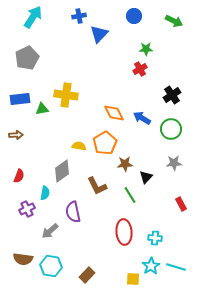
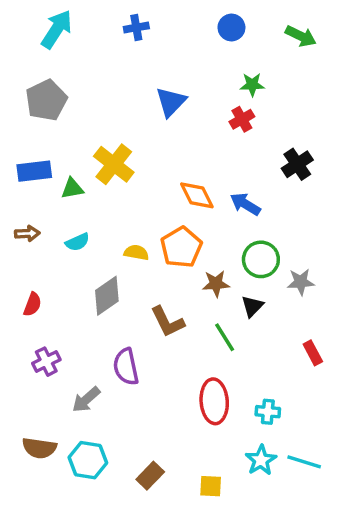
blue triangle: (99, 34) -> (171, 102), moved
yellow cross: (66, 95) -> (114, 164), turned 30
green circle: (171, 129) -> (261, 259), moved
cyan semicircle: (45, 193) -> (77, 242), moved, turned 56
yellow square: (133, 279) -> (211, 486), moved

